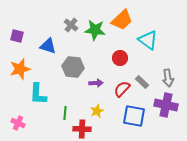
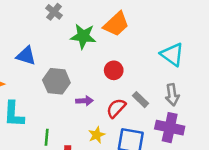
gray cross: (71, 25) -> (54, 12), moved
cyan triangle: (148, 40) -> (172, 54), moved
yellow star: (97, 111) -> (97, 135), moved

